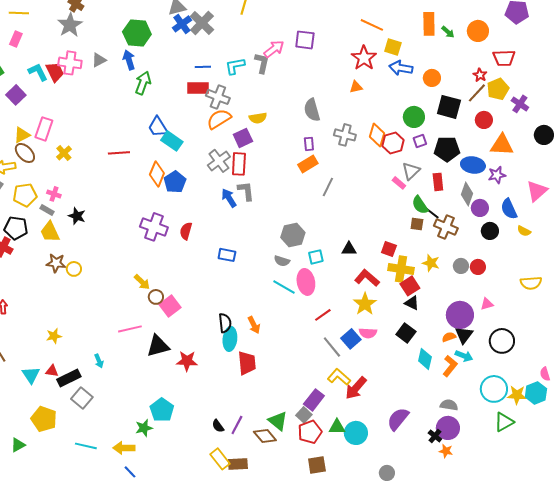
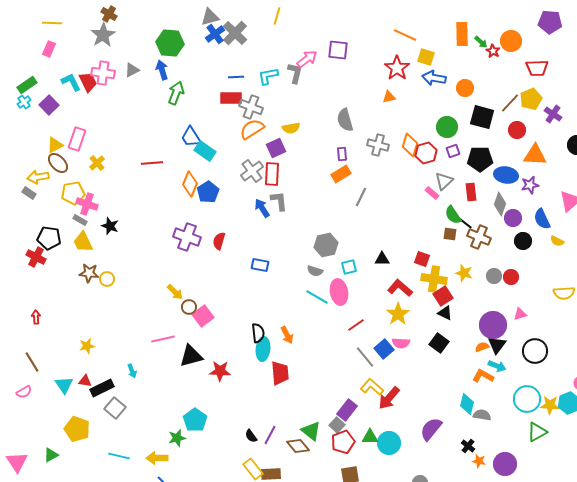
red star: (480, 75) -> (493, 51), moved
pink cross: (54, 194) -> (87, 204), size x1.5
yellow pentagon: (25, 195) -> (73, 193), moved
cyan diamond: (425, 359) -> (467, 404), moved
orange L-shape: (450, 366) -> (483, 376), turned -100
purple circle: (448, 428) -> (505, 464), moved

